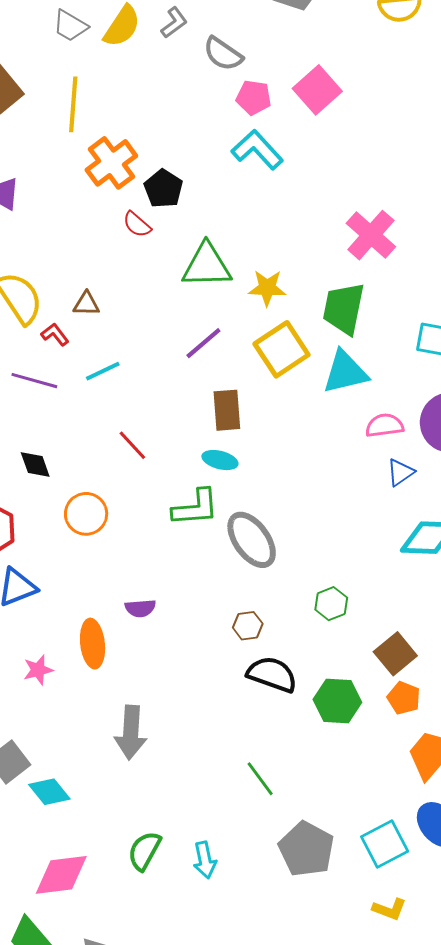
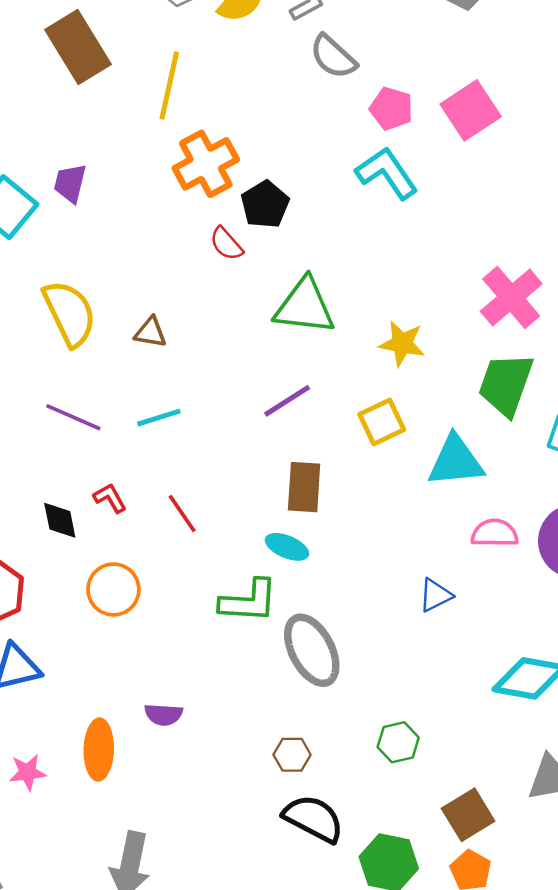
gray semicircle: (223, 54) -> (333, 57), moved
yellow star: (267, 288) -> (402, 344), moved
green trapezoid: (344, 309) -> (506, 384), moved
red L-shape: (55, 335) -> (110, 498), moved
yellow square: (282, 349) -> (382, 422), size x0.7
blue triangle: (400, 472) -> (435, 595), moved

